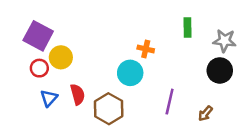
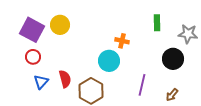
yellow circle: (61, 57) -> (60, 25), moved
black circle: (220, 70) -> (173, 59), moved

